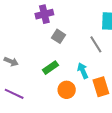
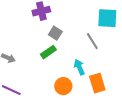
green rectangle: (50, 68) -> (48, 52), moved

